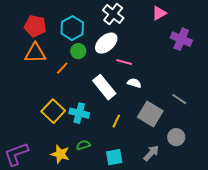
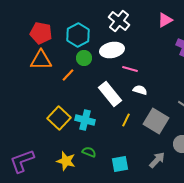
white ellipse: (106, 43) -> (112, 50), turned 30
yellow line: (116, 121) -> (126, 120), moved
green semicircle: (83, 145) -> (89, 152), turned 40

